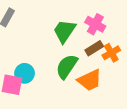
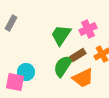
pink cross: (95, 24) -> (88, 29), turned 36
brown rectangle: (94, 48) -> (78, 55), moved

